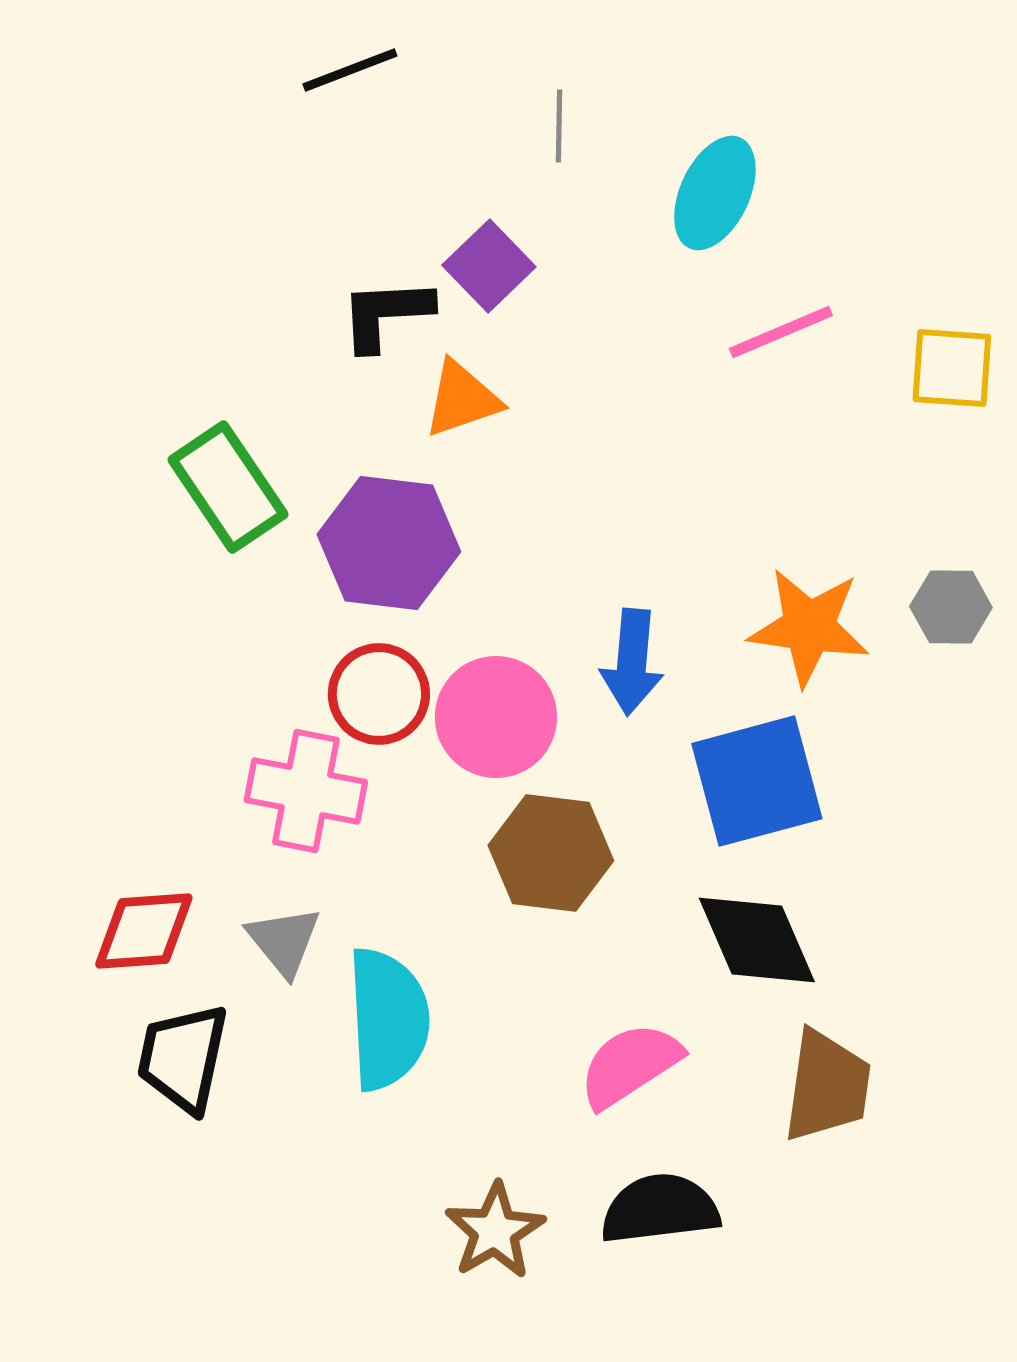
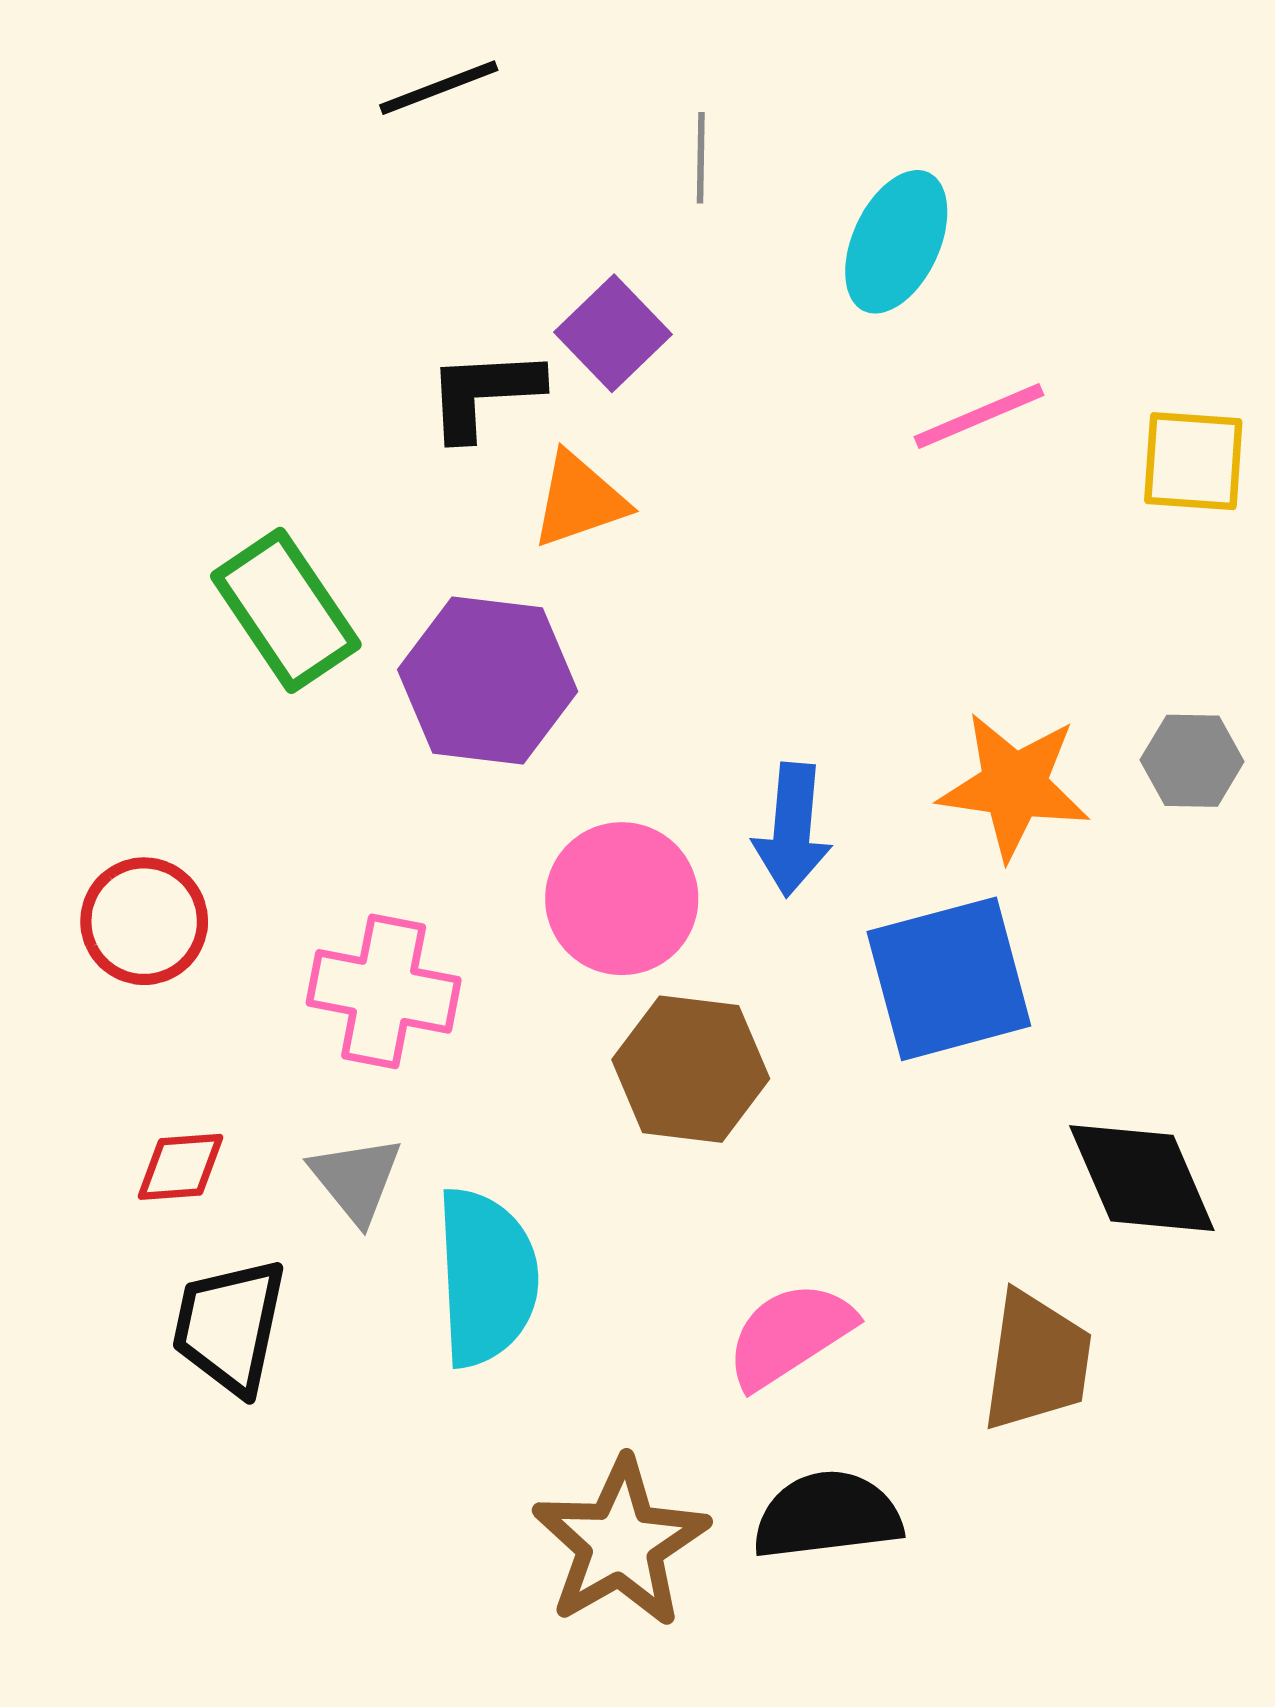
red circle: (379, 694) -> (144, 921), moved
red diamond: (144, 931) -> (180, 1167), size x0.7
black diamond: (757, 940) -> (1142, 1178), moved
brown star: (495, 1231) -> (620, 1543), size x1.4

